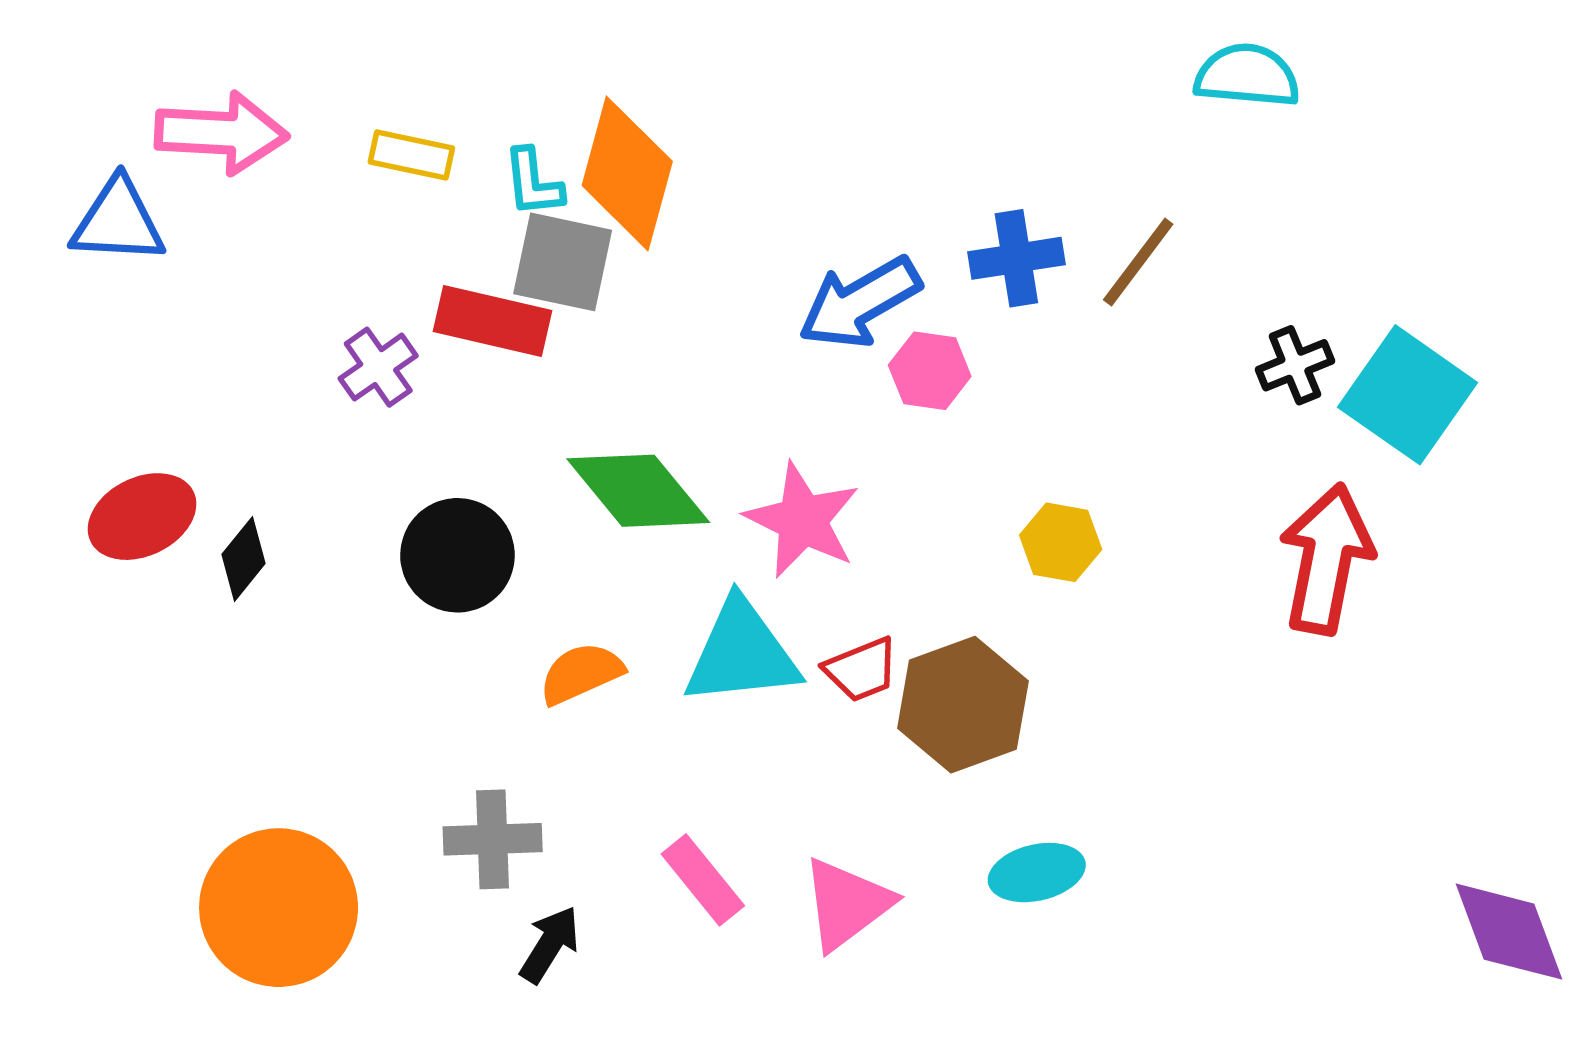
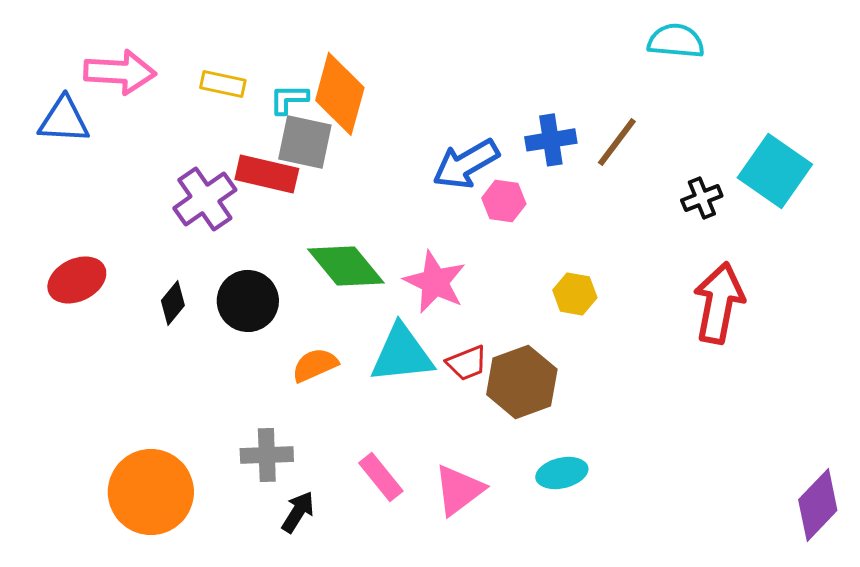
cyan L-shape: (533, 183) -> (289, 99), turned 96
purple cross: (378, 367) -> (205, 199), size x1.5
cyan square: (1408, 395) -> (775, 171), moved
black diamond: (244, 559) -> (173, 303), moved
purple diamond: (1509, 932) -> (818, 505), turned 64

